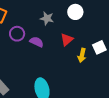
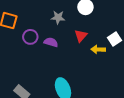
yellow arrow: (82, 55) -> (98, 49), turned 88

